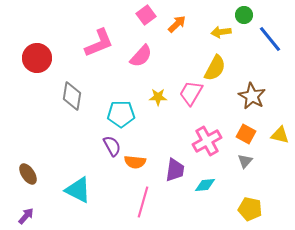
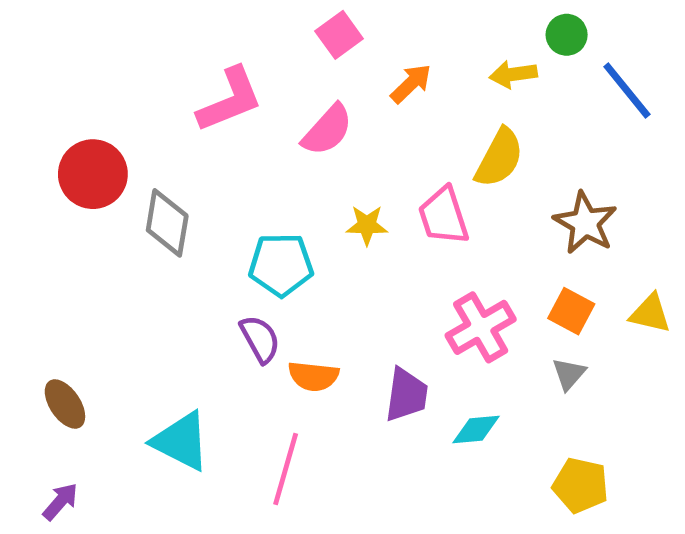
orange arrow: (177, 24) -> (411, 84), moved
red circle: (37, 58) -> (93, 174), moved
pink trapezoid: (191, 93) -> (444, 216), turned -48
pink line: (143, 202) -> (286, 469), moved

